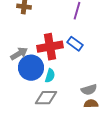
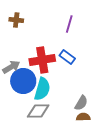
cyan semicircle: (50, 76) -> (42, 89), size x1.6
gray semicircle: (89, 90) -> (81, 103), turned -42

